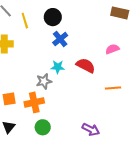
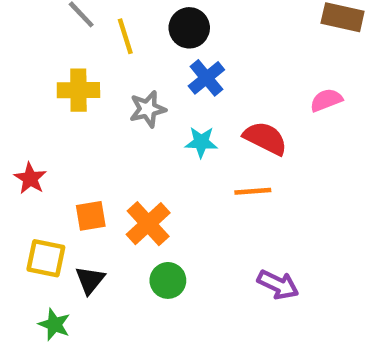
gray star: (44, 81) -> (148, 109), moved
orange line: (113, 88) -> (253, 191), moved
orange cross: (34, 102) -> (148, 224), turned -30

